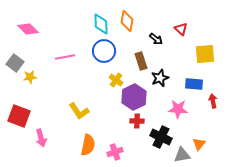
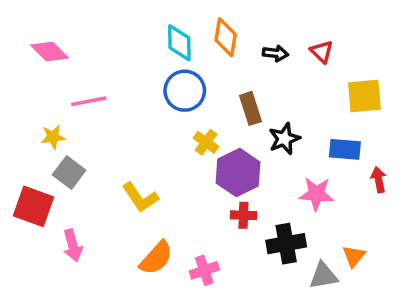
black arrow: (156, 39) -> (275, 53), moved, turned -32
pink line: (65, 57) -> (89, 101), moved
gray square: (15, 63) -> (69, 173), moved
black cross: (161, 137) -> (286, 244), turned -35
orange semicircle: (88, 145) -> (156, 258), turned 30

